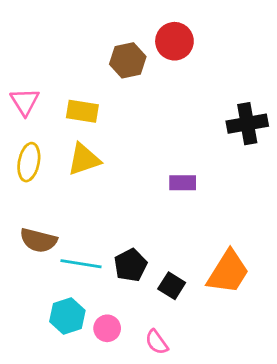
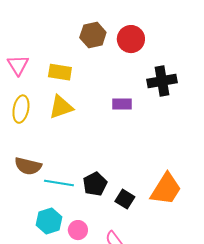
red circle: (174, 41) -> (131, 39), moved
black cross: (247, 124) -> (162, 81), moved
purple rectangle: (183, 183) -> (122, 104), moved

